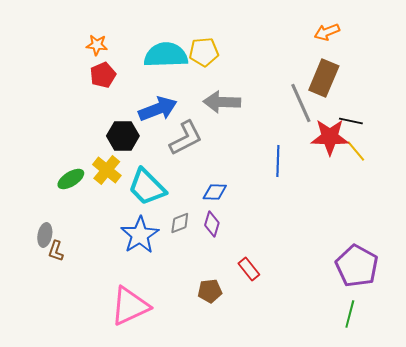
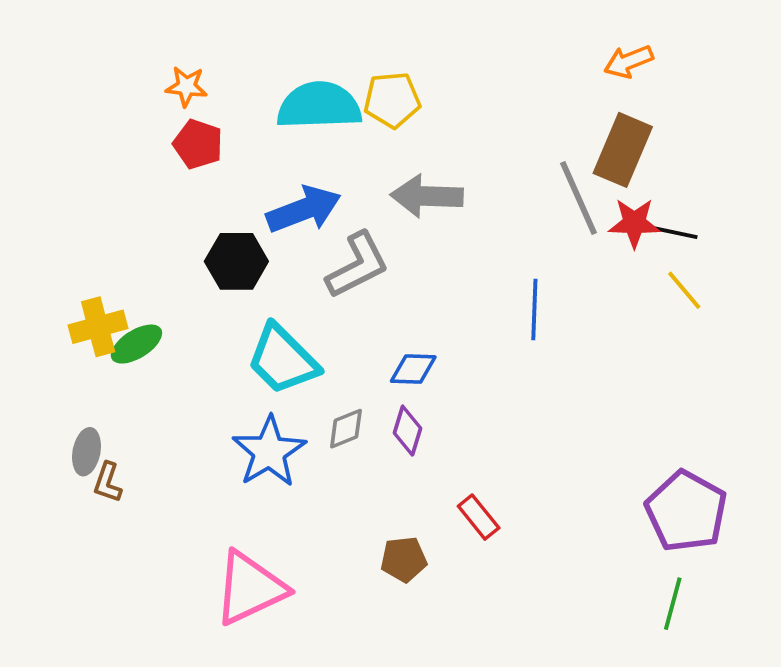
red pentagon: (103, 75) -> (198, 144), turned -30
red star: (330, 137) -> (634, 223), moved, size x0.7
yellow cross: (107, 170) -> (98, 327), moved, turned 36

